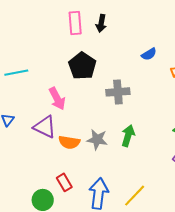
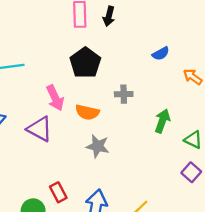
gray cross: (118, 92) -> (124, 94), size x0.7
green arrow: (128, 136) -> (162, 121), moved
orange semicircle: (69, 142) -> (87, 112), moved

